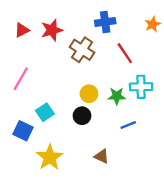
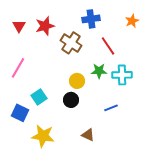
red triangle: (22, 30) -> (19, 26), turned -32
green star: (117, 96) -> (99, 71), moved
yellow star: (50, 157) -> (43, 136), turned -30

